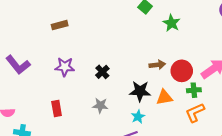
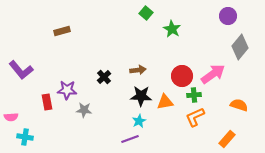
brown arrow: (157, 65) -> (138, 70), moved
purple star: (65, 67) -> (67, 90), moved
gray star: (100, 105) -> (84, 110), moved
red rectangle: (57, 108) -> (47, 102), moved

